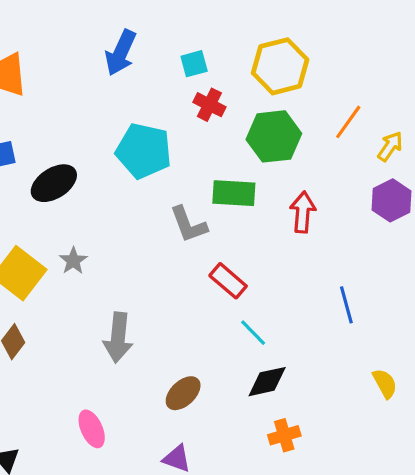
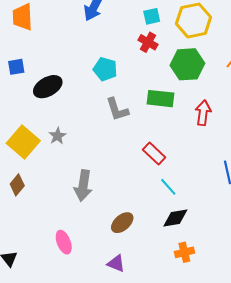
cyan square: (194, 64) -> (152, 16), moved
cyan pentagon: (144, 151) -> (105, 69), size x0.7
gray L-shape: (188, 224) -> (117, 109), moved

